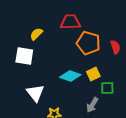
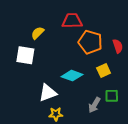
yellow square: (93, 74) -> (104, 70), moved
green square: (107, 88) -> (112, 96), moved
white triangle: (35, 93) -> (48, 93), moved, turned 48

